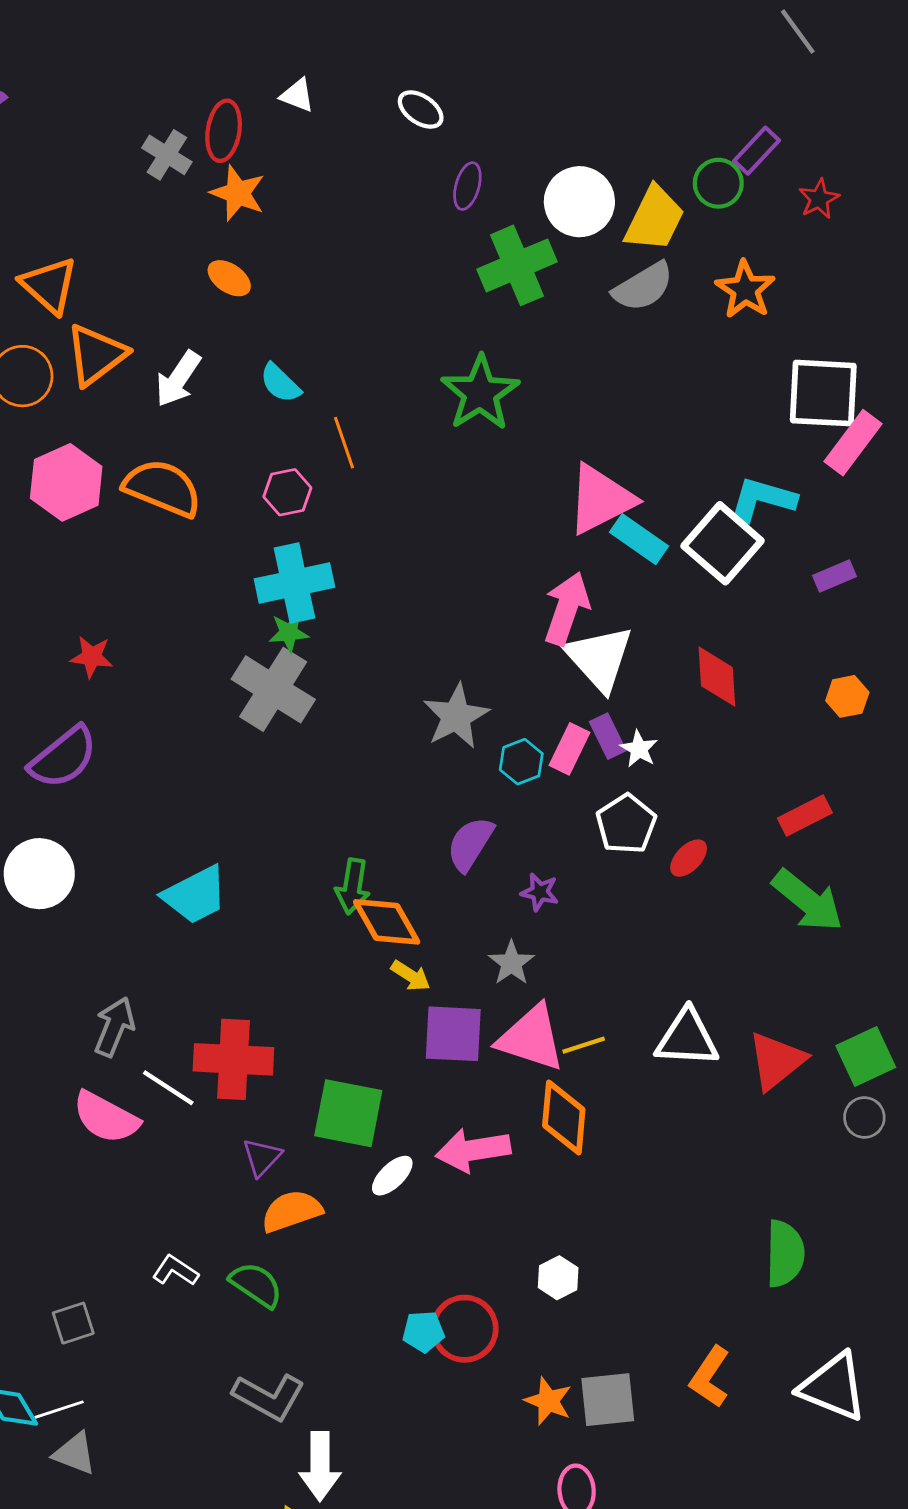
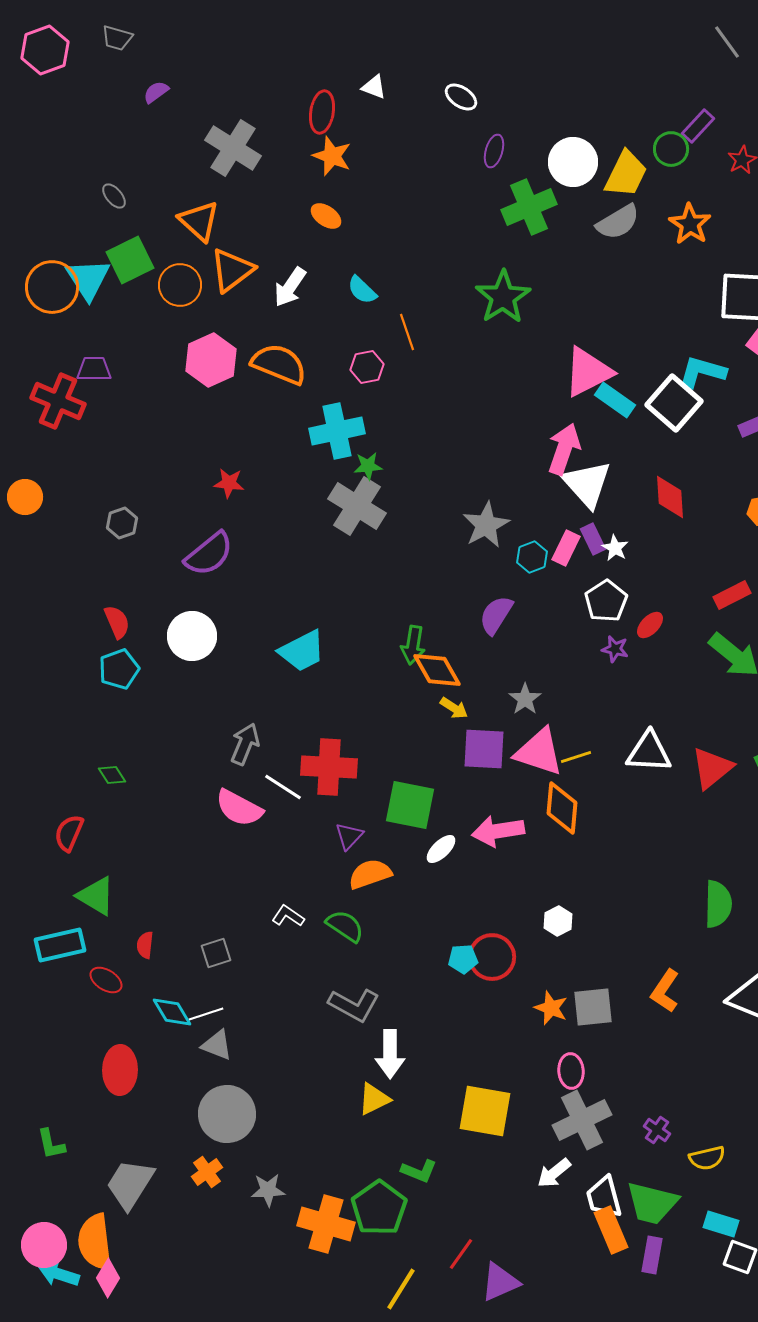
gray cross: (167, 155) -> (233, 148), moved, size x1.6
cyan cross: (294, 583) -> (337, 431), moved
purple star: (540, 892) -> (615, 649), moved

